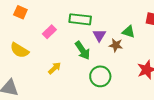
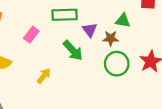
green circle: (100, 76) -> (117, 64), moved

